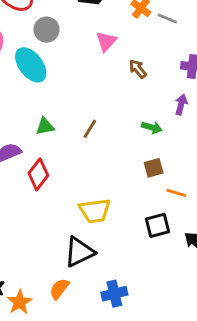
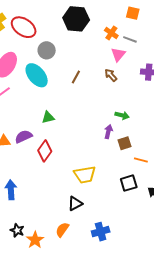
pink triangle: (106, 41) -> (118, 55), moved
purple arrow: (181, 105) -> (108, 132), moved
brown line: (90, 129) -> (76, 77), moved
black triangle: (79, 252) -> (75, 204), size x0.7

